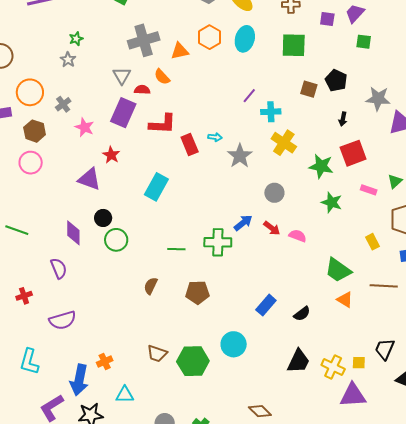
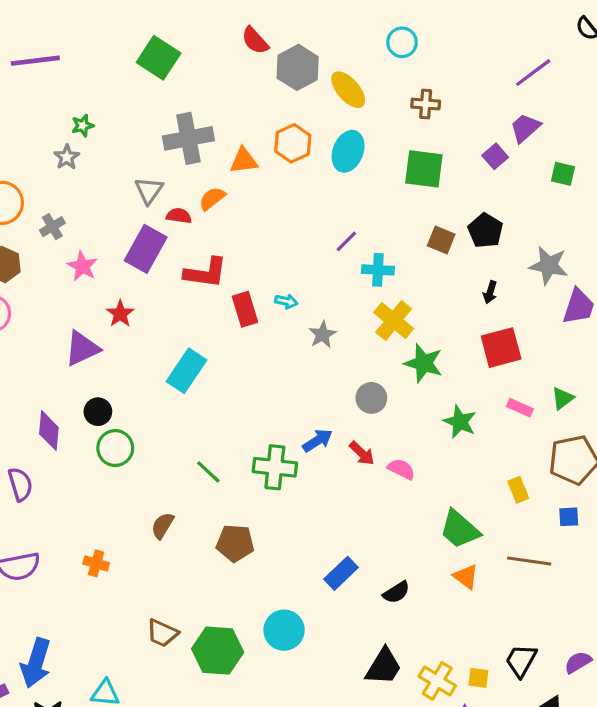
purple square: (327, 19) -> (495, 156), moved, turned 35
green square: (364, 42) -> (563, 174), moved
orange semicircle: (162, 77) -> (212, 198), turned 90
gray star: (240, 156) -> (322, 335), size x0.7
green star: (321, 166) -> (424, 363), moved
purple triangle: (89, 179) -> (82, 348), turned -50
green line: (176, 249) -> (208, 472), turned 36
orange cross: (105, 361) -> (96, 563), moved, turned 35

